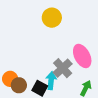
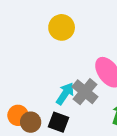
cyan arrow: (51, 81) -> (65, 94), moved, turned 36

